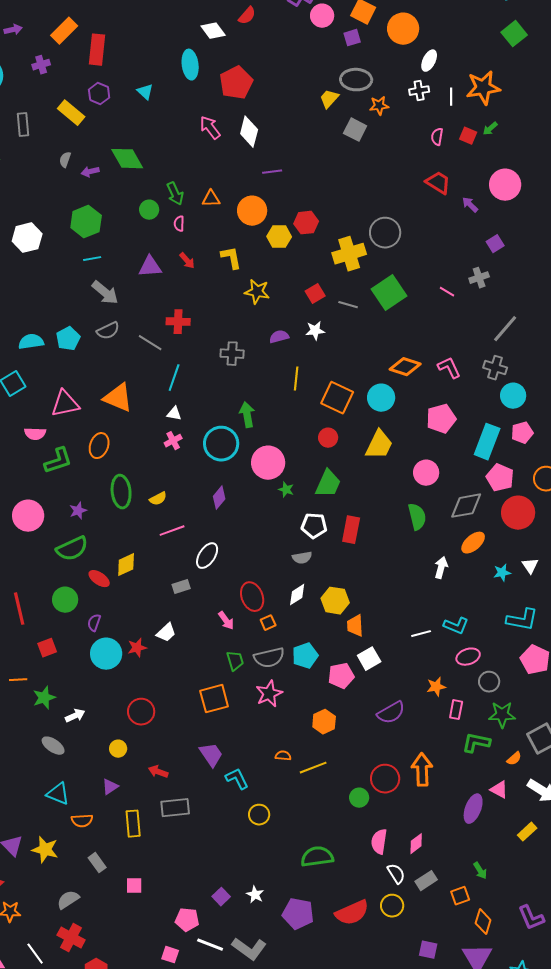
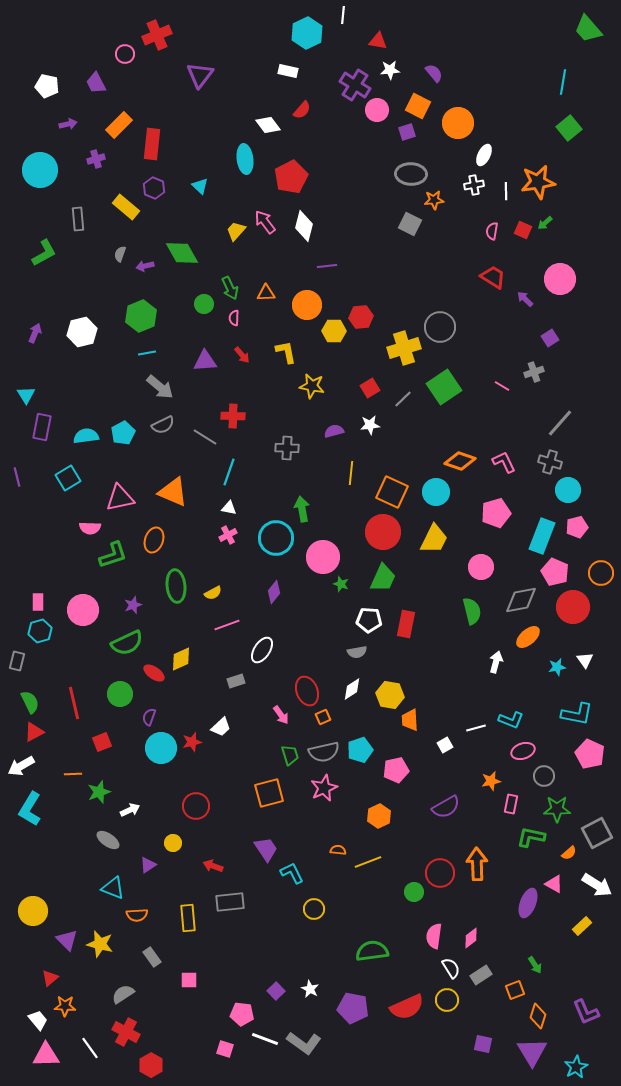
yellow trapezoid: (329, 99) -> (236, 231), moved
gray line: (348, 305) -> (403, 399), turned -60
red circle: (328, 438) -> (383, 532), size x1.8
white square: (369, 659) -> (445, 745), moved, size x0.7
purple triangle: (110, 787) -> (148, 865), moved

